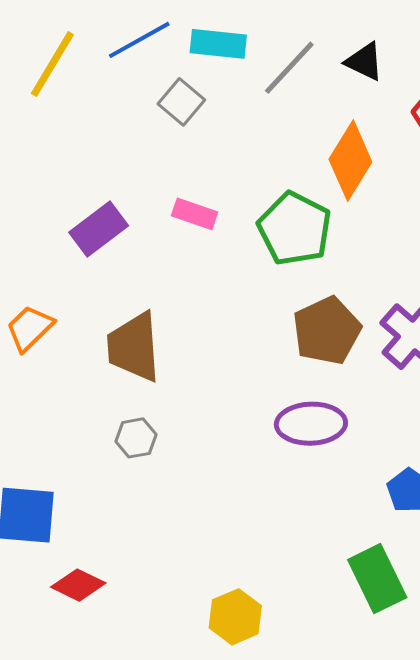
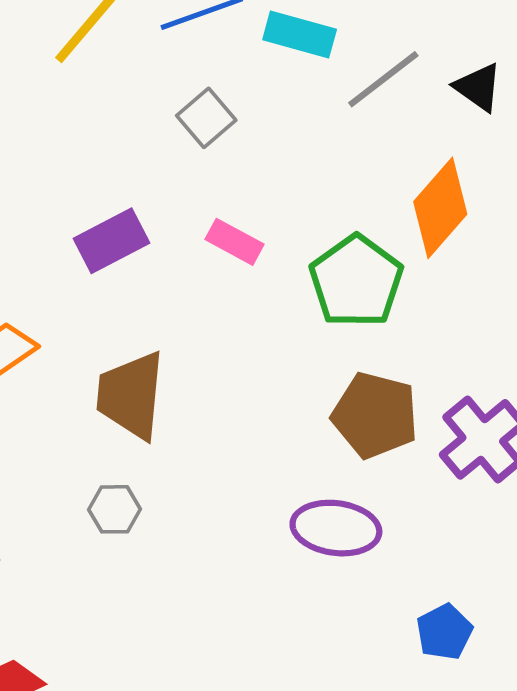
gray square: (181, 102) -> (206, 118), moved
brown pentagon: (327, 331) -> (375, 415), turned 30

